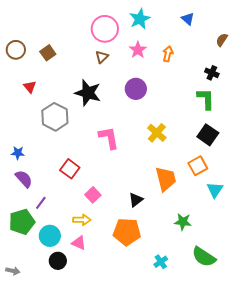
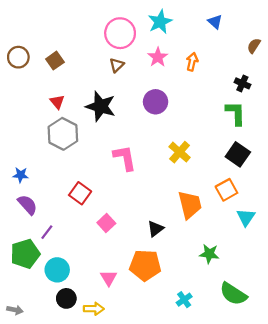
red triangle: (30, 87) -> (57, 102), moved
yellow arrow: (82, 220) -> (94, 309), moved
pink triangle: (79, 243) -> (109, 278), moved, turned 35

